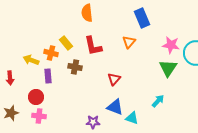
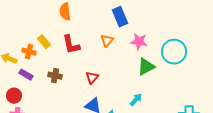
pink star: (171, 45) -> (139, 42), moved
brown cross: (75, 67) -> (55, 76), moved
green triangle: (168, 68) -> (146, 67), turned 30
purple rectangle: (48, 76) -> (26, 75), turned -56

